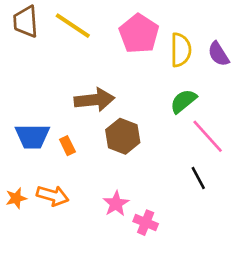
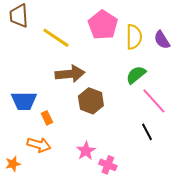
yellow line: (73, 26) -> (56, 38), moved
orange rectangle: (67, 146) -> (47, 118), moved
orange star: (16, 198) -> (13, 164), moved

